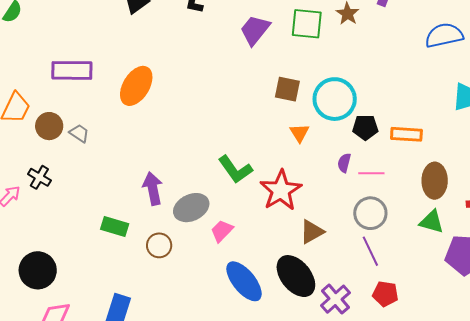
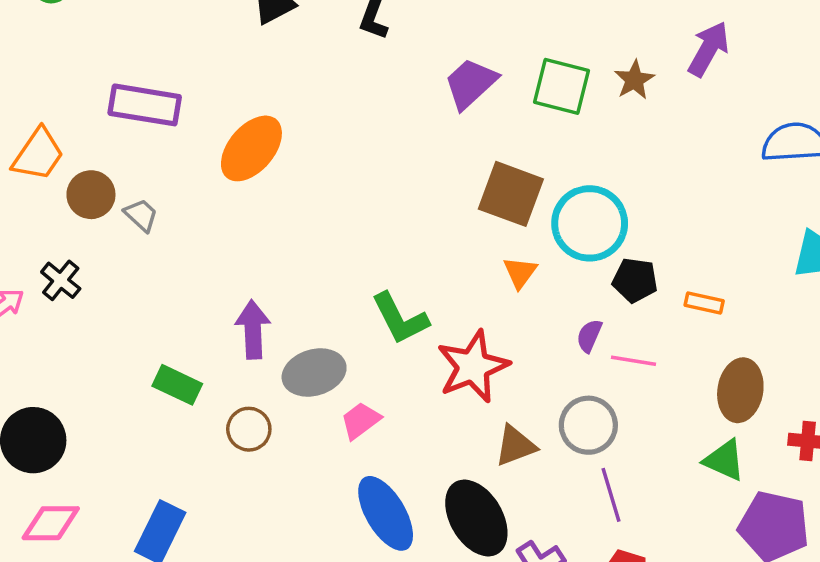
brown square: (287, 89) -> (511, 194), size x1.4
orange rectangle: (406, 134) -> (704, 303), size x0.7
gray circle: (370, 213) -> (588, 425), moved

